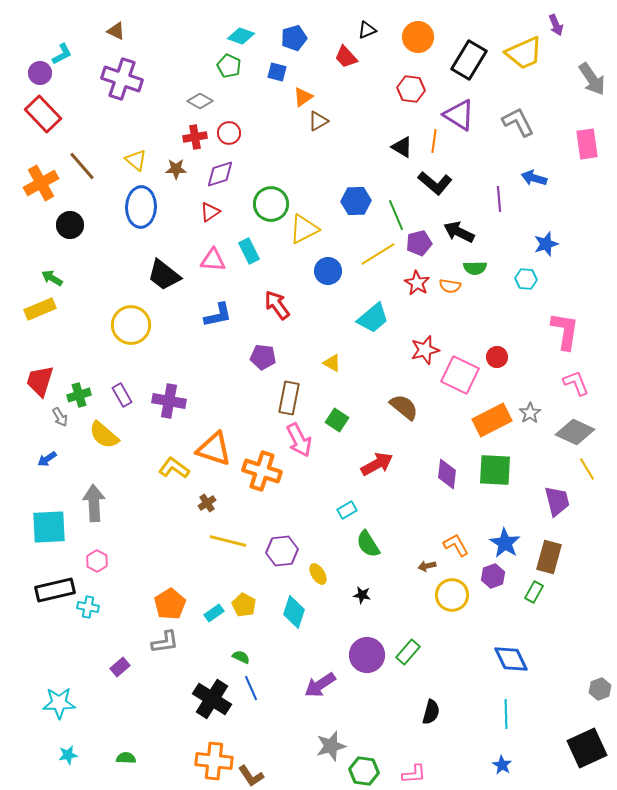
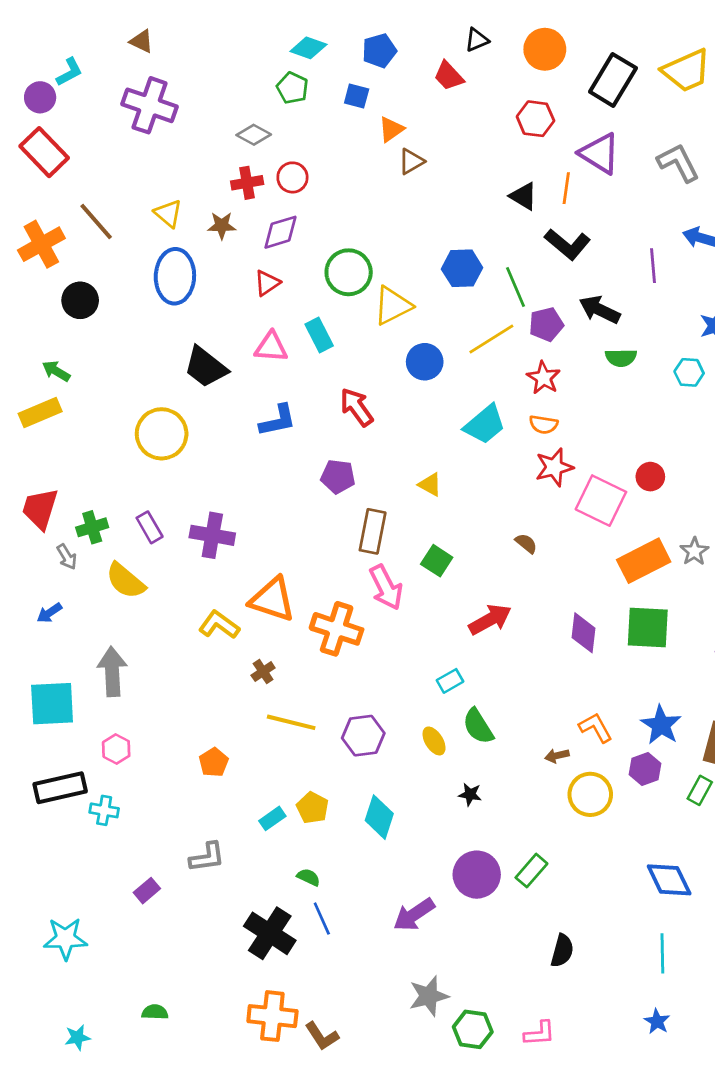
orange semicircle: (450, 286) -> (544, 424), moved
brown semicircle: (404, 407) -> (526, 543), size x0.6
yellow ellipse: (318, 574) -> (434, 741), moved
orange pentagon: (170, 604) -> (214, 762), moved, size x0.7
cyan star: (68, 755) -> (77, 1037), moved

